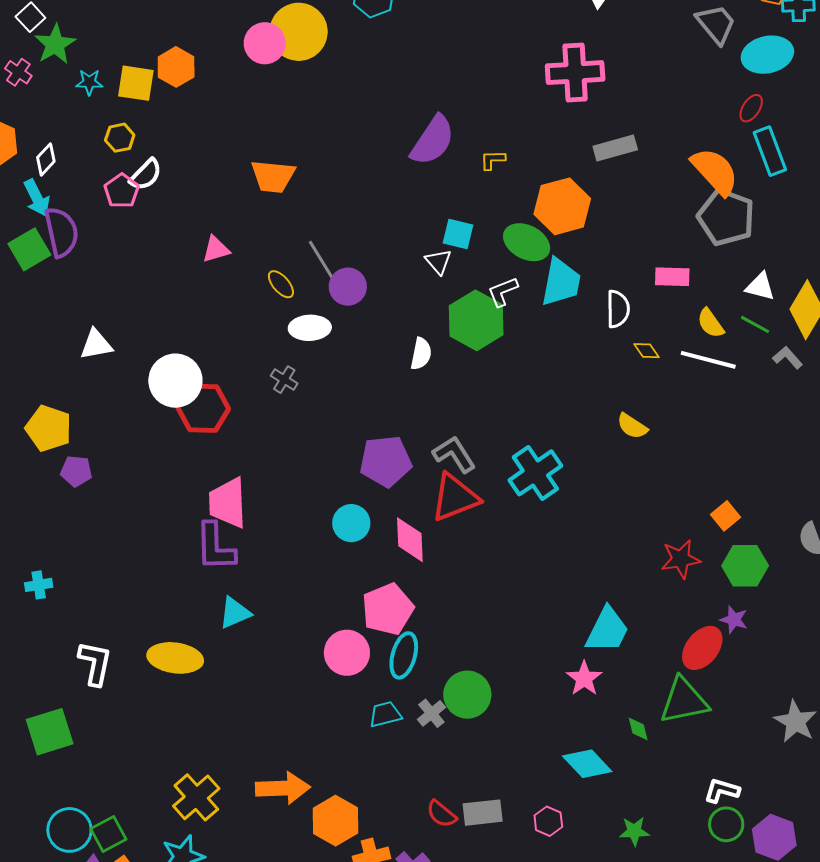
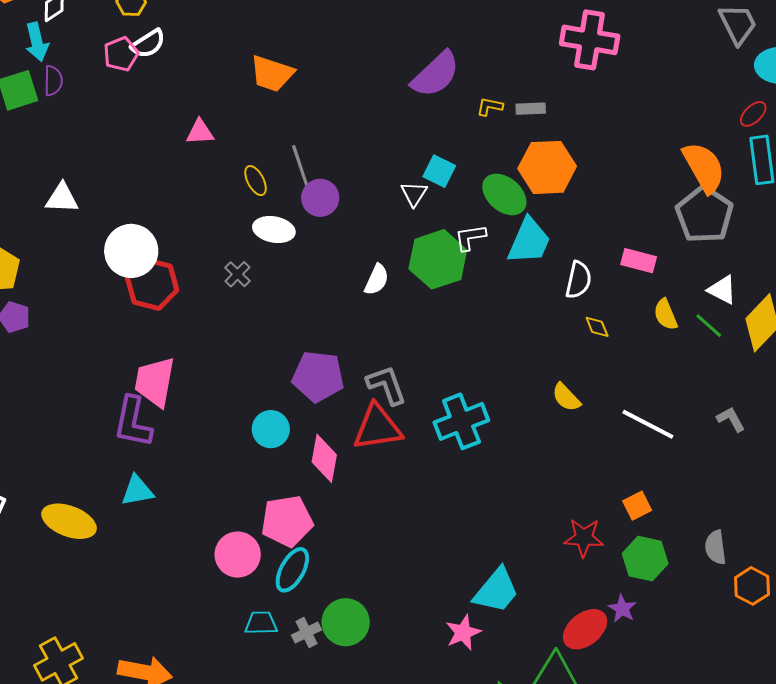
gray rectangle: (615, 148) -> (531, 109), moved, size x0.7
purple semicircle: (61, 232) -> (53, 81), size x0.6
gray L-shape: (788, 358) -> (731, 419), moved
white line: (708, 360) -> (648, 424), moved

